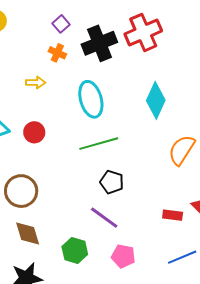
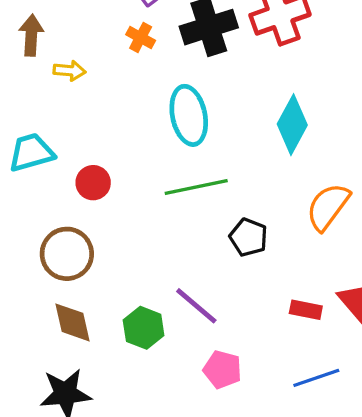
yellow arrow: (36, 83) -> (69, 71), moved
red circle: (34, 132) -> (93, 183), moved
black pentagon: (112, 182) -> (249, 237), moved
green hexagon: (75, 251) -> (144, 328), moved

